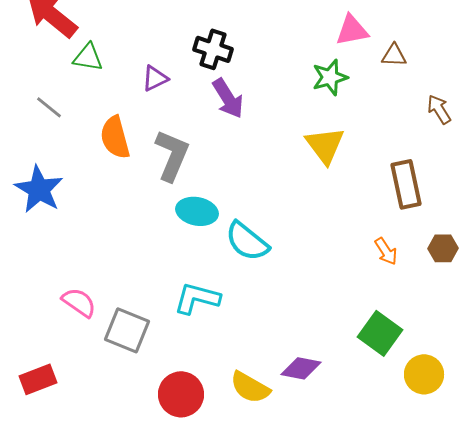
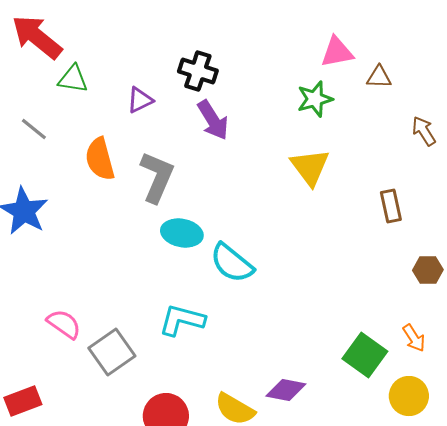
brown rectangle: (406, 184) -> (391, 206), size x0.7
orange arrow: (386, 251) -> (414, 338), moved
gray square: (127, 330) -> (112, 352), turned 33

